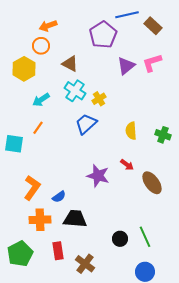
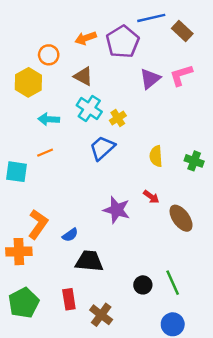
orange arrow: (48, 26) -> (86, 38), moved
cyan arrow: (41, 100) -> (49, 119), turned 36
orange line: (38, 128) -> (45, 153), turned 32
orange cross: (40, 220) -> (19, 252), moved

